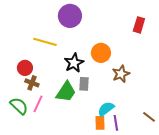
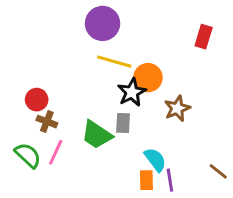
yellow line: (45, 42) -> (114, 62), moved
black star: (74, 63) -> (132, 92), moved
green trapezoid: (66, 92) -> (97, 135), turned 90
cyan semicircle: (106, 109) -> (155, 160), turned 90

